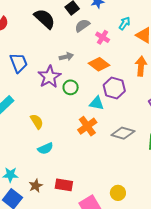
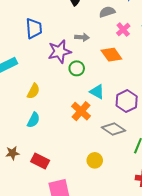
purple hexagon: (114, 88) -> (127, 101), moved
yellow semicircle: (37, 122) -> (33, 91), turned 42
orange cross: (87, 126) -> (81, 111), turned -30
cyan semicircle: (45, 148) -> (33, 120), turned -56
yellow circle: (118, 193) -> (95, 160), moved

